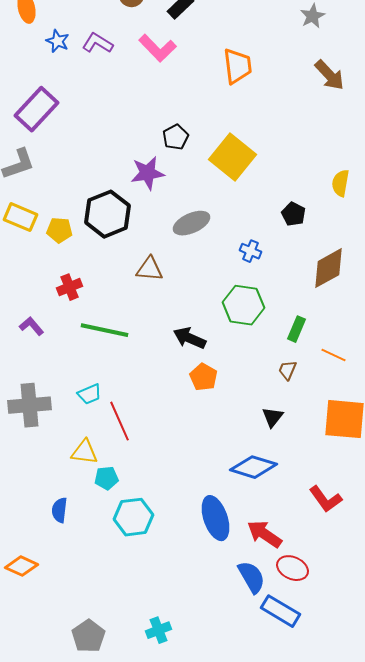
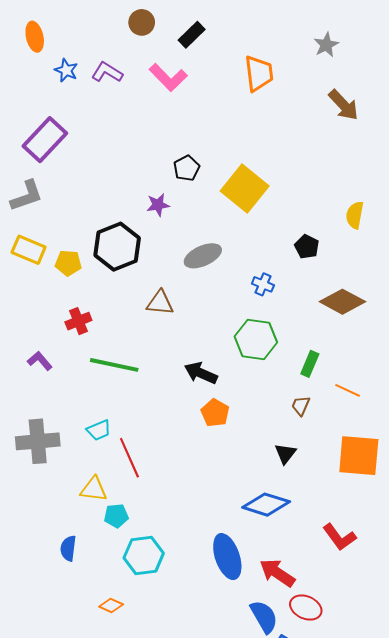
orange trapezoid: (238, 66) -> (259, 73), moved
purple star: (148, 173) -> (158, 205), size x0.7
brown diamond: (328, 268) -> (342, 302), turned 57
orange diamond: (22, 566) -> (111, 605), moved, size x0.7

